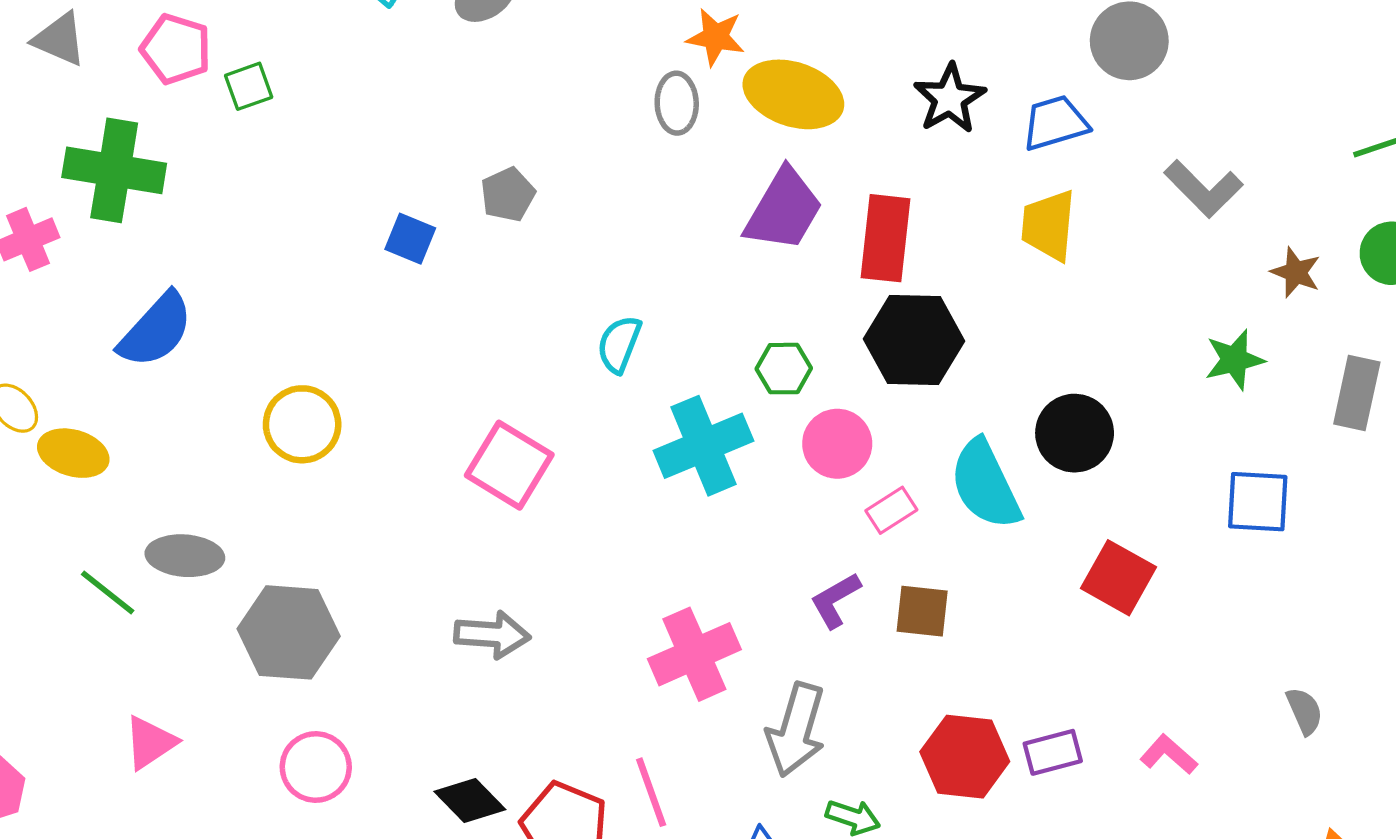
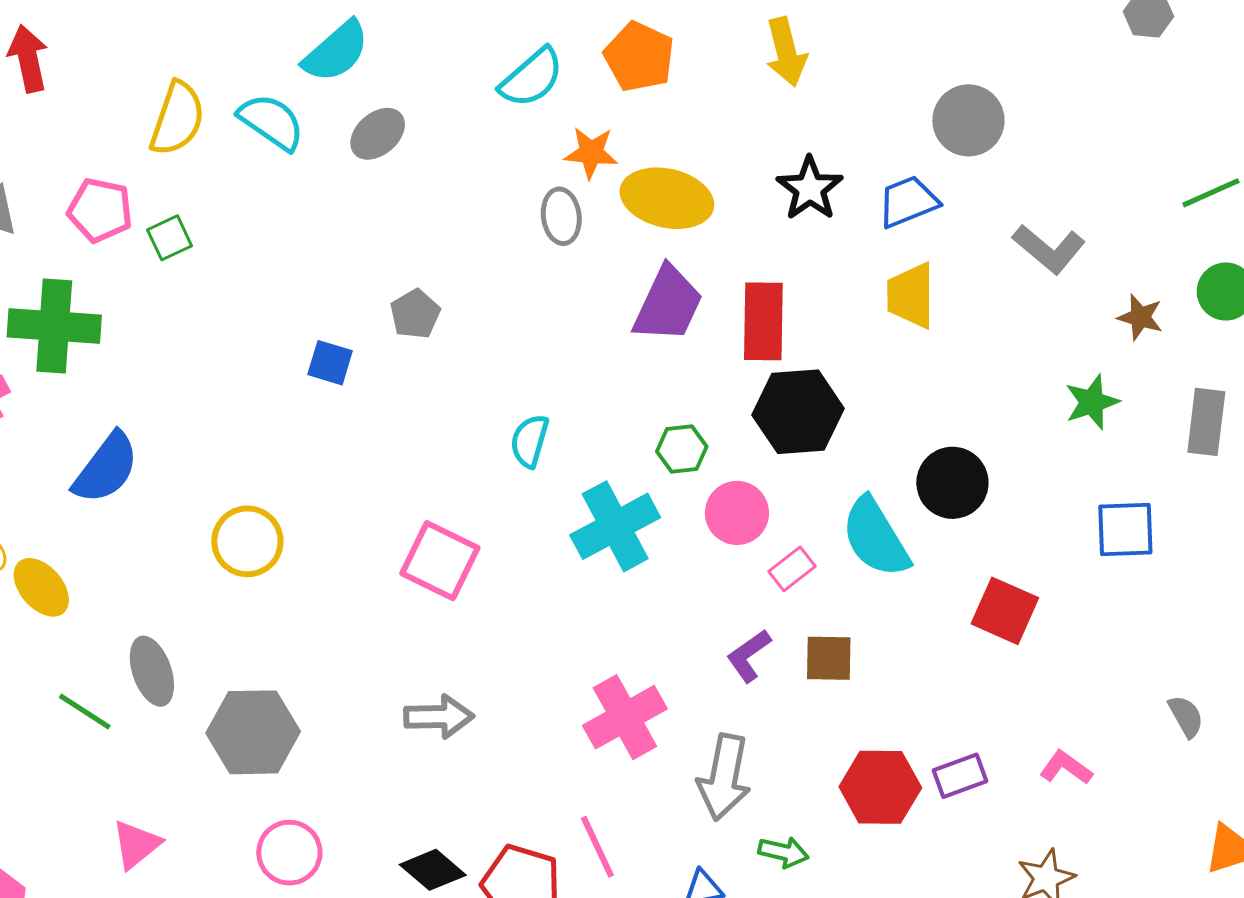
yellow ellipse: (73, 453) -> (41, 587), turned 38
gray ellipse: (185, 556) -> (152, 671), turned 72

